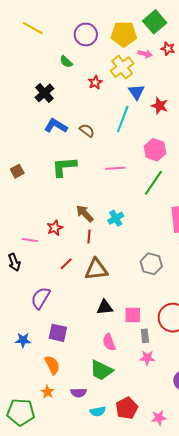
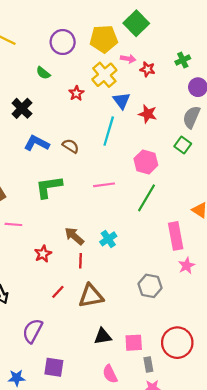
red star: (168, 49) -> (148, 69), moved
pink line: (30, 240) -> (13, 224), moved

